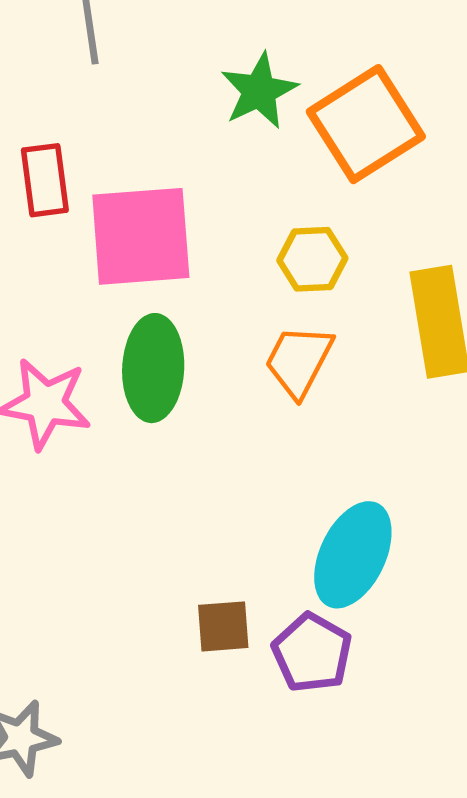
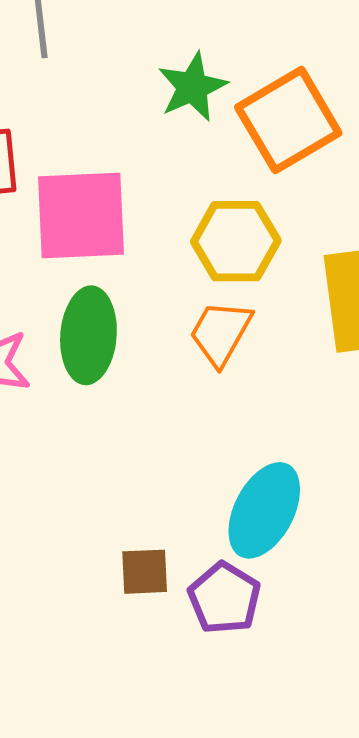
yellow hexagon: (312, 259) -> (236, 241), size x1.4

